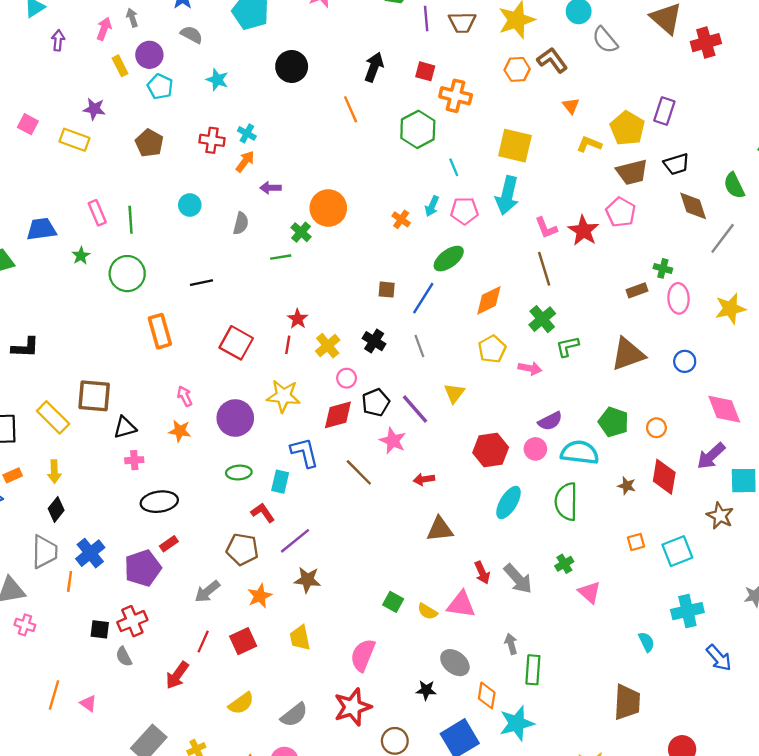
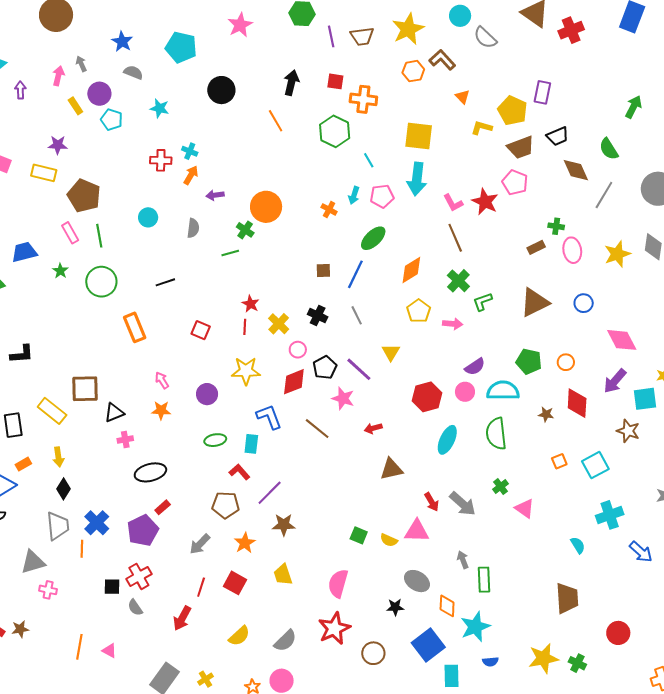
brown pentagon: (149, 143) -> (84, 196), moved, size x1.4
red square: (236, 343) -> (201, 330), size x0.7
purple circle: (235, 418) -> (207, 394), size x0.7
red square: (243, 641) -> (235, 583), turned -30

